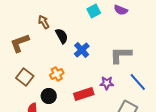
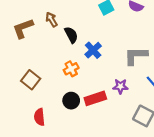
brown L-shape: (20, 43) -> (23, 28), moved
orange cross: (57, 74) -> (71, 69), moved
black circle: (49, 96) -> (71, 101), moved

